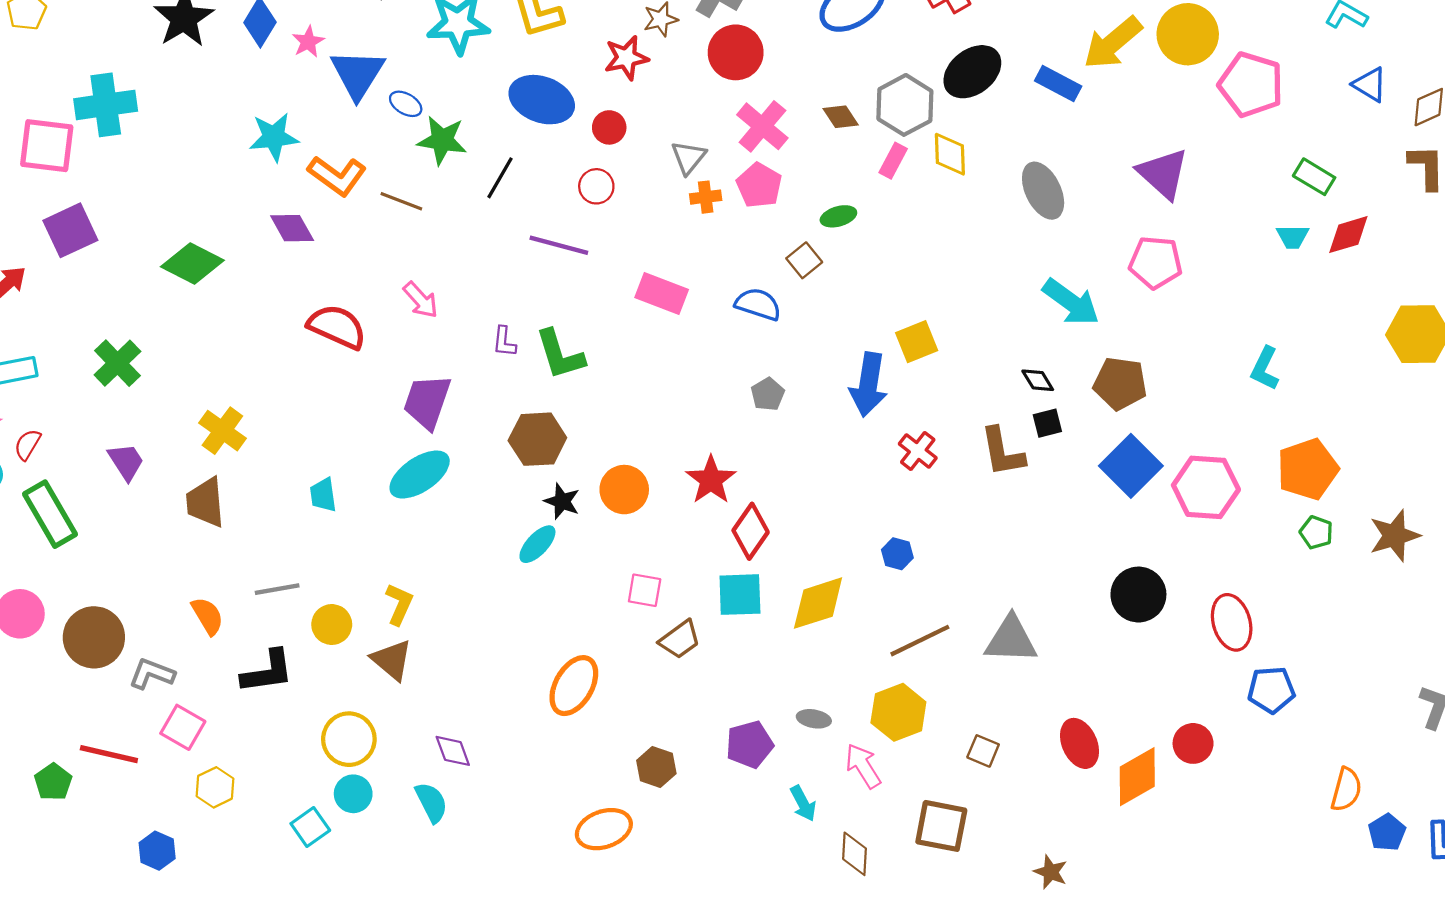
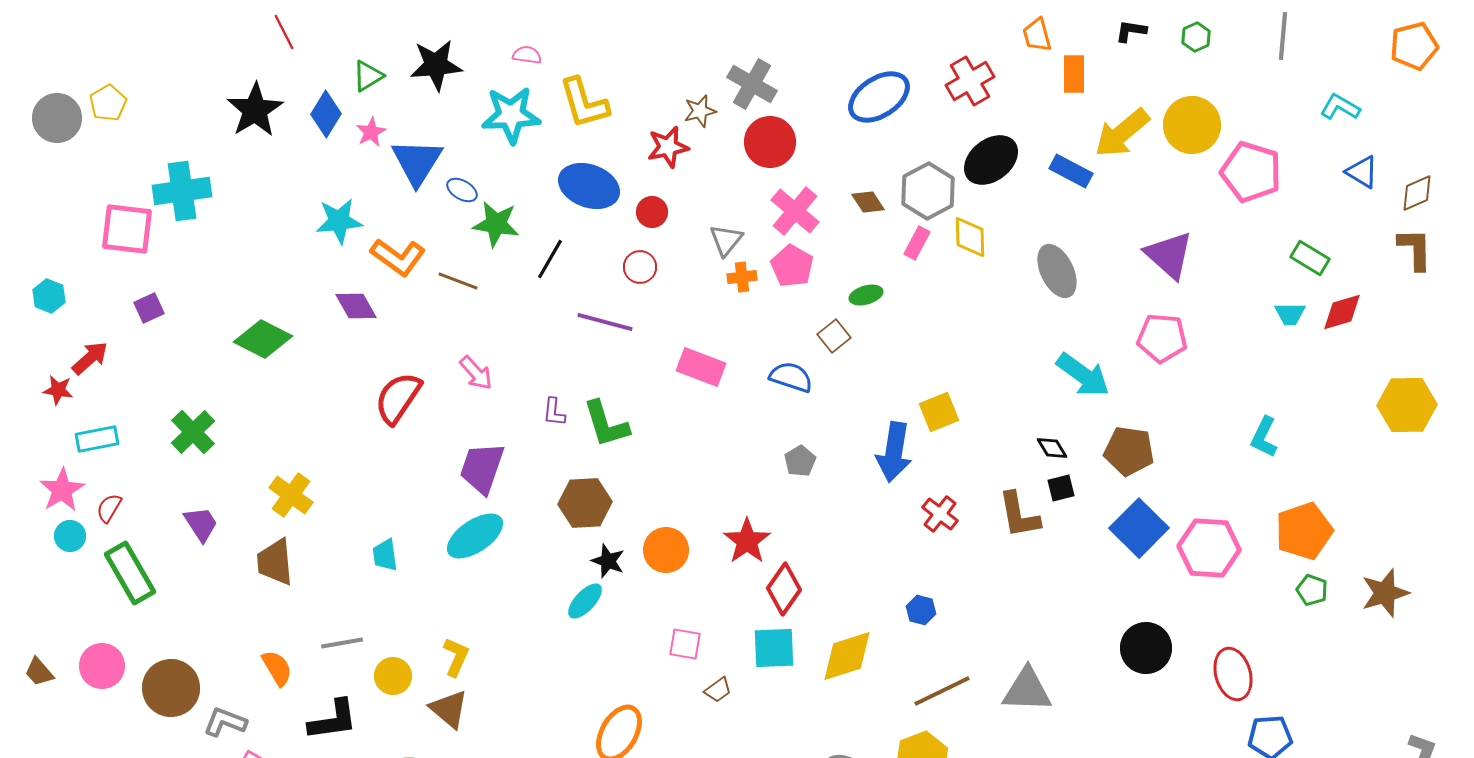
purple square: (70, 230) -> (149, 308), size x0.6
red semicircle: (337, 327) -> (398, 398), turned -80
brown trapezoid: (680, 640) -> (718, 690), size x0.7

